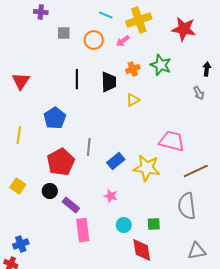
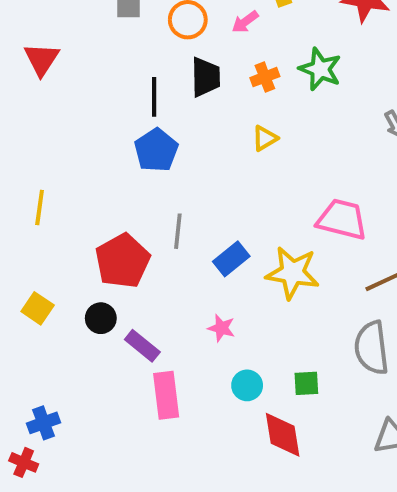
red triangle: (21, 81) -> (42, 59), moved
black trapezoid: (109, 82) -> (206, 77), moved
blue pentagon: (55, 118) -> (156, 150), moved

